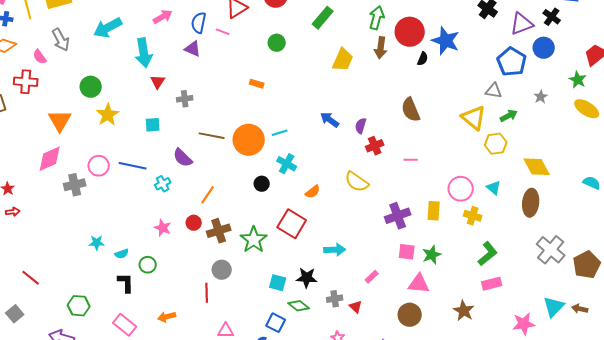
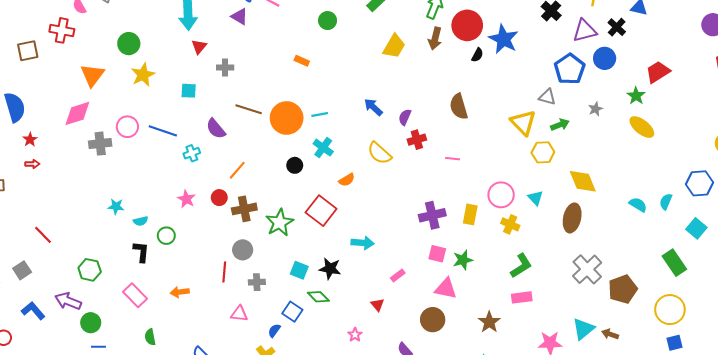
yellow semicircle: (357, 182) -> (379, 153), moved
gray cross: (335, 299) -> (257, 282), moved

